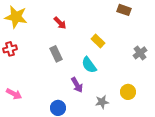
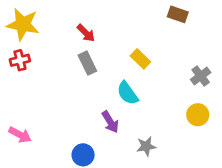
red cross: (10, 49) -> (20, 60), moved
gray rectangle: (56, 54) -> (87, 63), moved
yellow circle: (128, 92) -> (198, 115), moved

